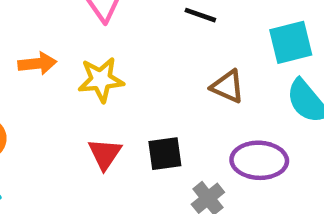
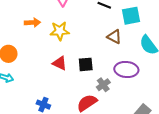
cyan square: (291, 42) -> (131, 16), moved
red triangle: (105, 154) -> (60, 63), turned -42

